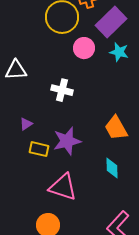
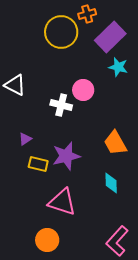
pink circle: (84, 48) -> (83, 90), moved
white triangle: (16, 70) -> (15, 85), turned 30

